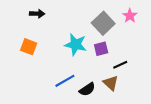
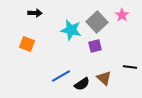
cyan star: (76, 45) -> (71, 30), moved
black line: (120, 65) -> (130, 67), moved, turned 32

